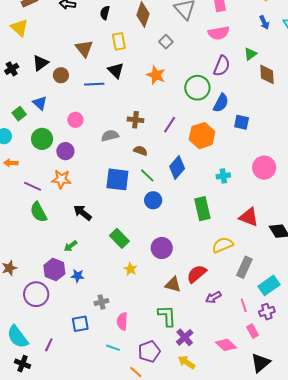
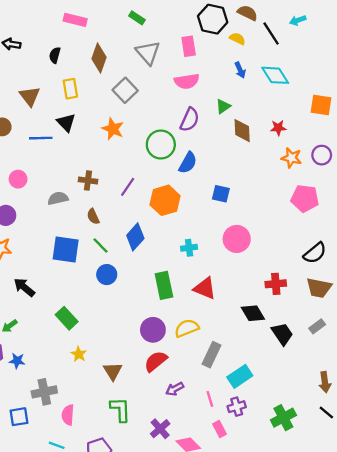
gray square: (166, 42) -> (125, 90), size x1.5
blue square: (242, 122) -> (221, 194), moved
brown semicircle: (140, 151) -> (93, 217), turned -136
red triangle: (249, 217) -> (205, 288), moved
purple circle: (162, 248) -> (153, 330), moved
brown triangle: (173, 285) -> (113, 371), moved, turned 42
gray cross: (101, 302) -> (44, 392), size x1.5
purple cross: (185, 337) -> (160, 429), moved

